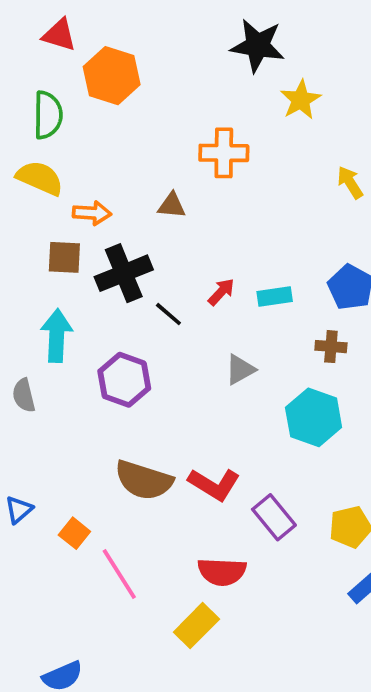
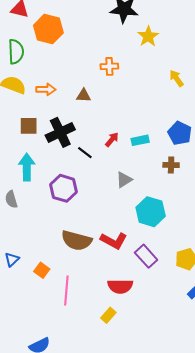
orange cross: (224, 153) -> (109, 66), size x0.7
orange arrow: (92, 213) -> (46, 89), moved
cyan hexagon: (314, 417) -> (151, 212), moved
pink line: (119, 574) -> (66, 290), turned 40
yellow rectangle: (196, 626) -> (108, 315), size x0.7

